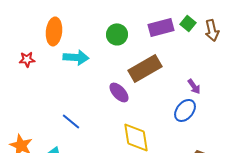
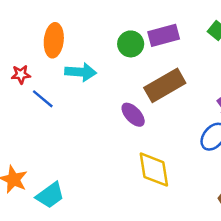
purple rectangle: (161, 27) -> (164, 35), moved
blue line: (71, 121) -> (43, 99), moved

